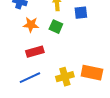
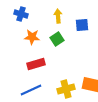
green square: (56, 27) -> (57, 39), turned 32

